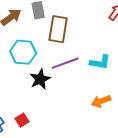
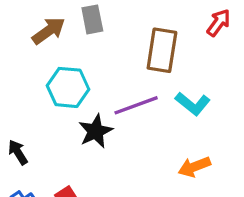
brown rectangle: (58, 29) -> (162, 50), moved
cyan L-shape: (100, 62) -> (193, 104), turned 30

